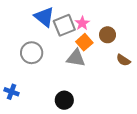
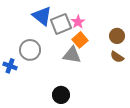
brown circle: (108, 35) -> (117, 36), moved
blue cross: (12, 92) -> (10, 66), moved

